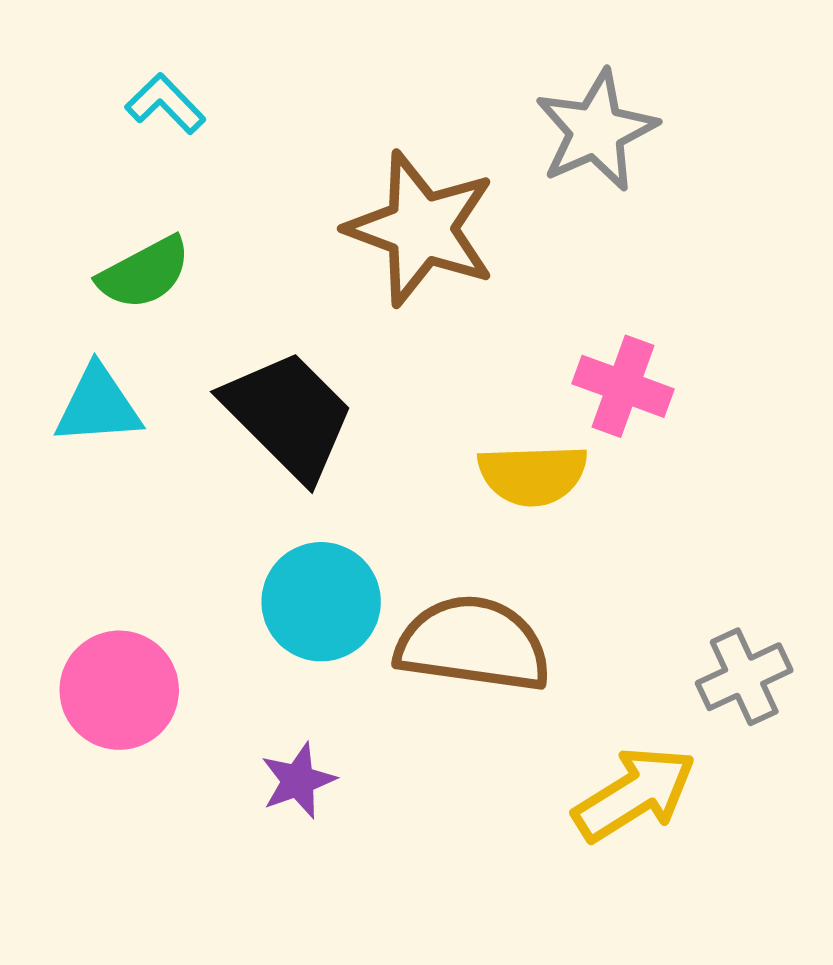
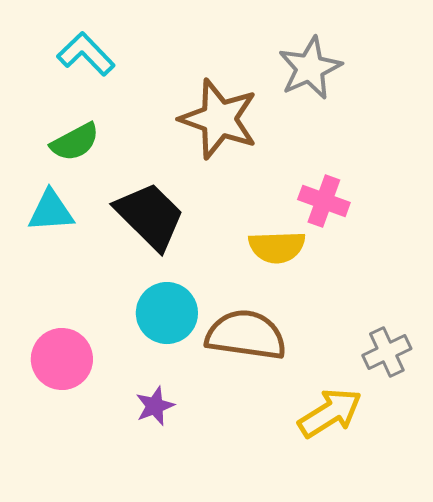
cyan L-shape: (165, 104) -> (86, 54), size x1.4

